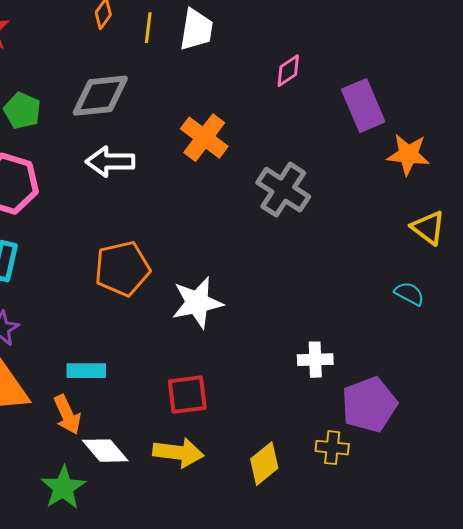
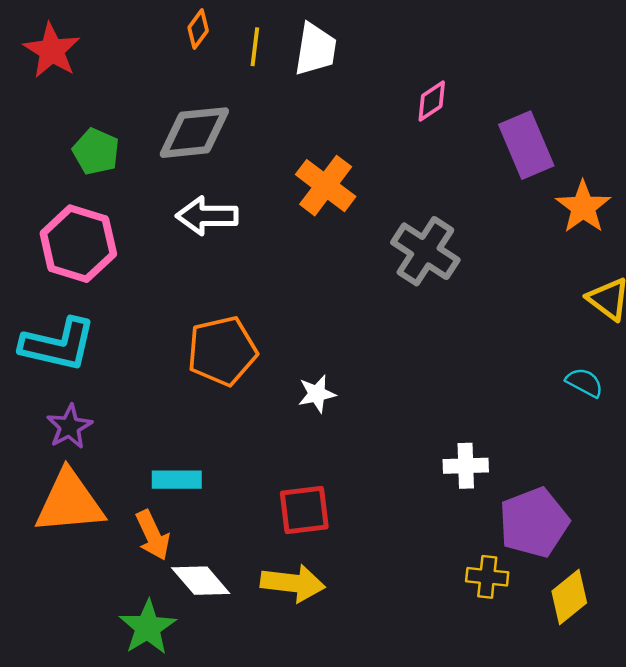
orange star: (408, 155) -> (583, 207), turned 30
white star: (197, 303) -> (317, 394), size x0.6
yellow diamond: (264, 464) -> (569, 597), moved

